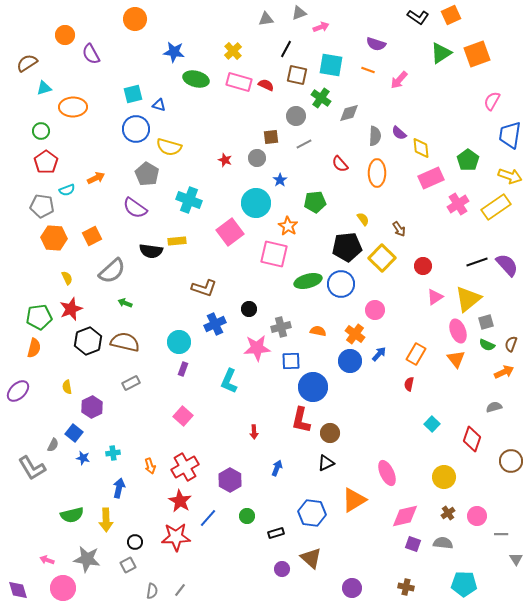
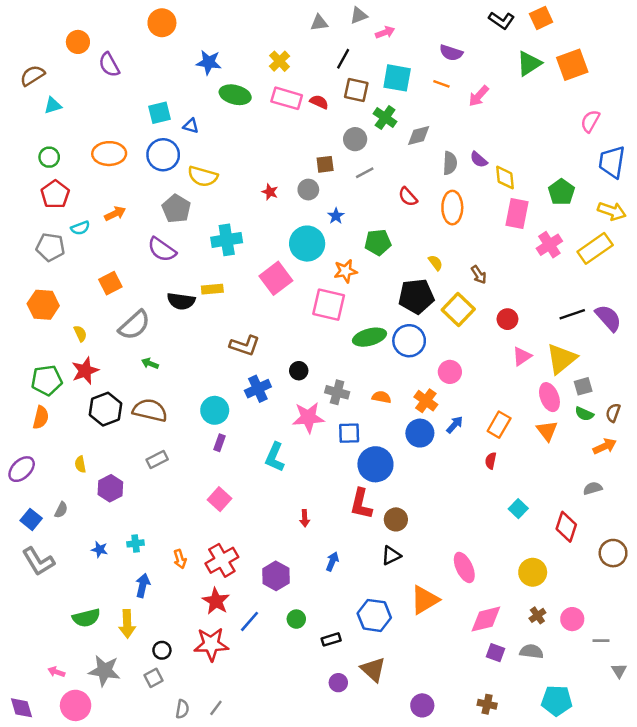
orange ellipse: (73, 107) -> (109, 154), moved
pink rectangle: (431, 178) -> (517, 214), turned -55
cyan cross: (189, 200) -> (227, 240), turned -30
orange star: (288, 226) -> (345, 271), turned 30
orange hexagon: (54, 238) -> (43, 305), moved
gray cross: (281, 327) -> (337, 392), turned 30
blue square: (74, 433) -> (31, 519), moved
gray semicircle: (53, 445) -> (61, 510), moved

